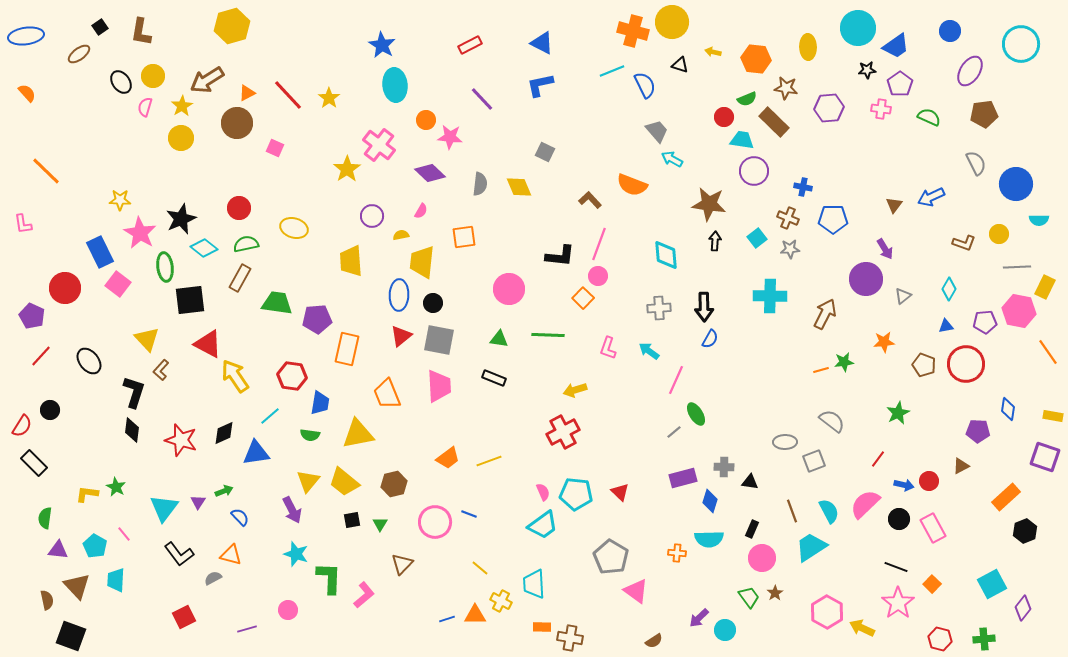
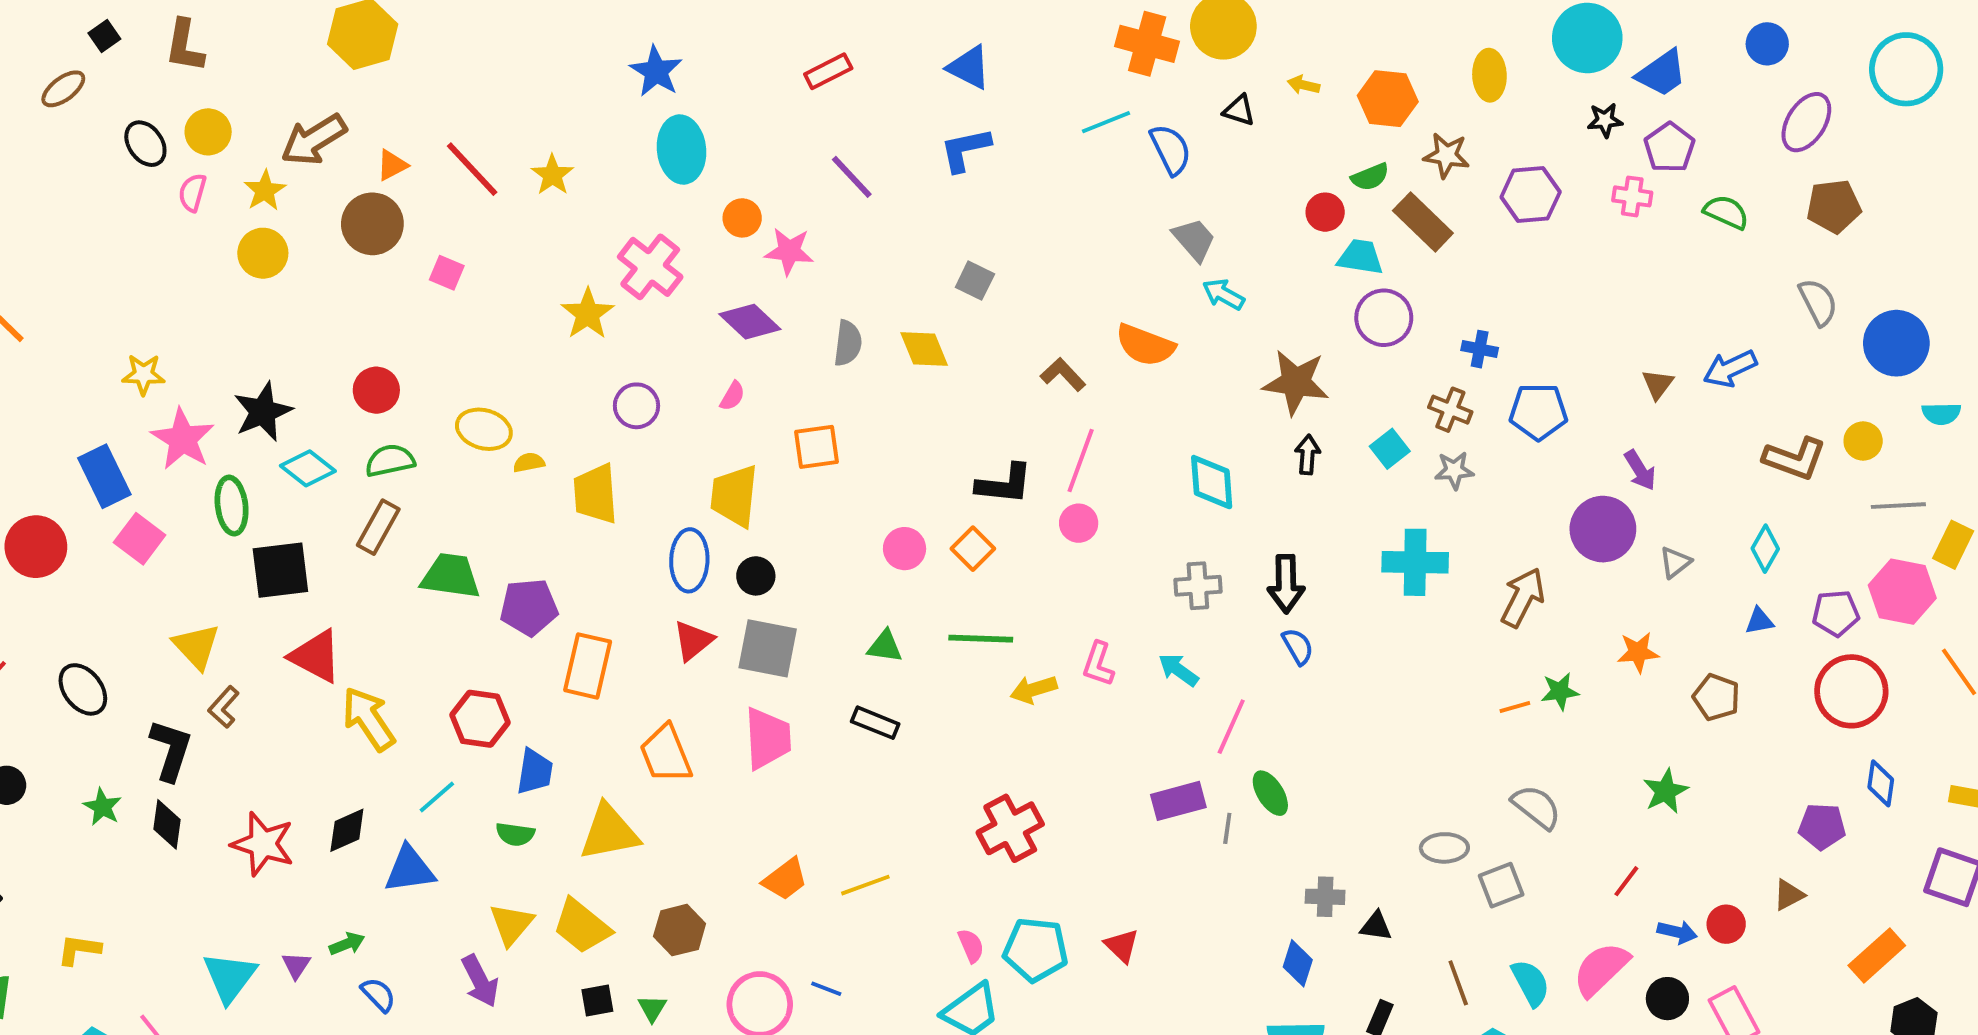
yellow semicircle: (401, 235) -> (529, 463), moved
brown L-shape: (964, 243) -> (1795, 459), size x1.4
pink circle: (509, 289) -> (905, 549), size x0.7
orange square: (583, 298) -> (973, 549), moved
blue semicircle: (710, 339) -> (1298, 646), turned -60
red circle: (966, 364) -> (1851, 691), moved
yellow arrow: (575, 390) -> (1034, 689), moved
gray line: (674, 432) -> (1227, 828), turned -42
purple rectangle: (683, 478) -> (1178, 801), moved
green star: (116, 487) -> (102, 807), moved

